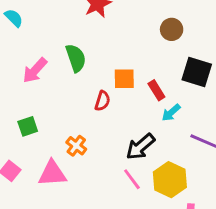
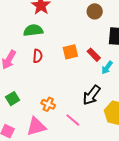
green semicircle: (76, 58) -> (33, 30), moved, turned -66
red semicircle: (103, 101) -> (38, 56), moved
pink line: (132, 179) -> (73, 120), moved

